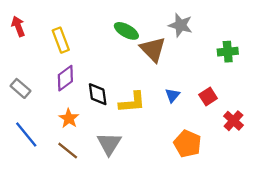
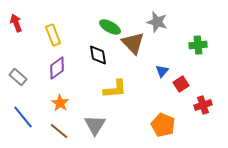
black diamond: (98, 94) -> (98, 55), moved
blue triangle: (172, 95) -> (162, 71), moved
red cross: (233, 121) -> (203, 105), turned 30

